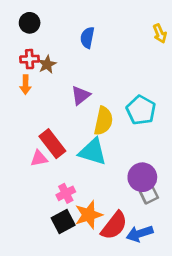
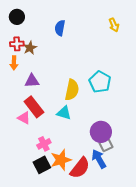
purple triangle: (81, 95) -> (32, 81), moved, turned 35
cyan triangle: (93, 152) -> (64, 113), size x0.7
pink triangle: (39, 158) -> (24, 118), turned 40
blue arrow: (140, 234) -> (99, 159), moved, turned 78

